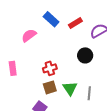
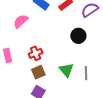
red cross: (50, 68) -> (36, 53), moved
brown square: (50, 87) -> (38, 72), moved

